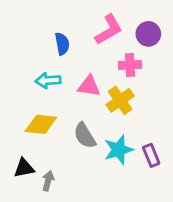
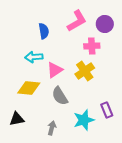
pink triangle: (89, 86) -> (55, 70), moved, turned -42
cyan star: (119, 150) -> (84, 120), moved
gray arrow: (48, 181) -> (52, 128), moved

